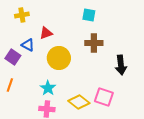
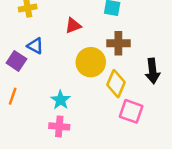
red triangle: (46, 33) -> (73, 26), moved
yellow circle: (59, 58) -> (91, 62), moved
yellow diamond: (79, 102) -> (116, 84), moved, turned 75

